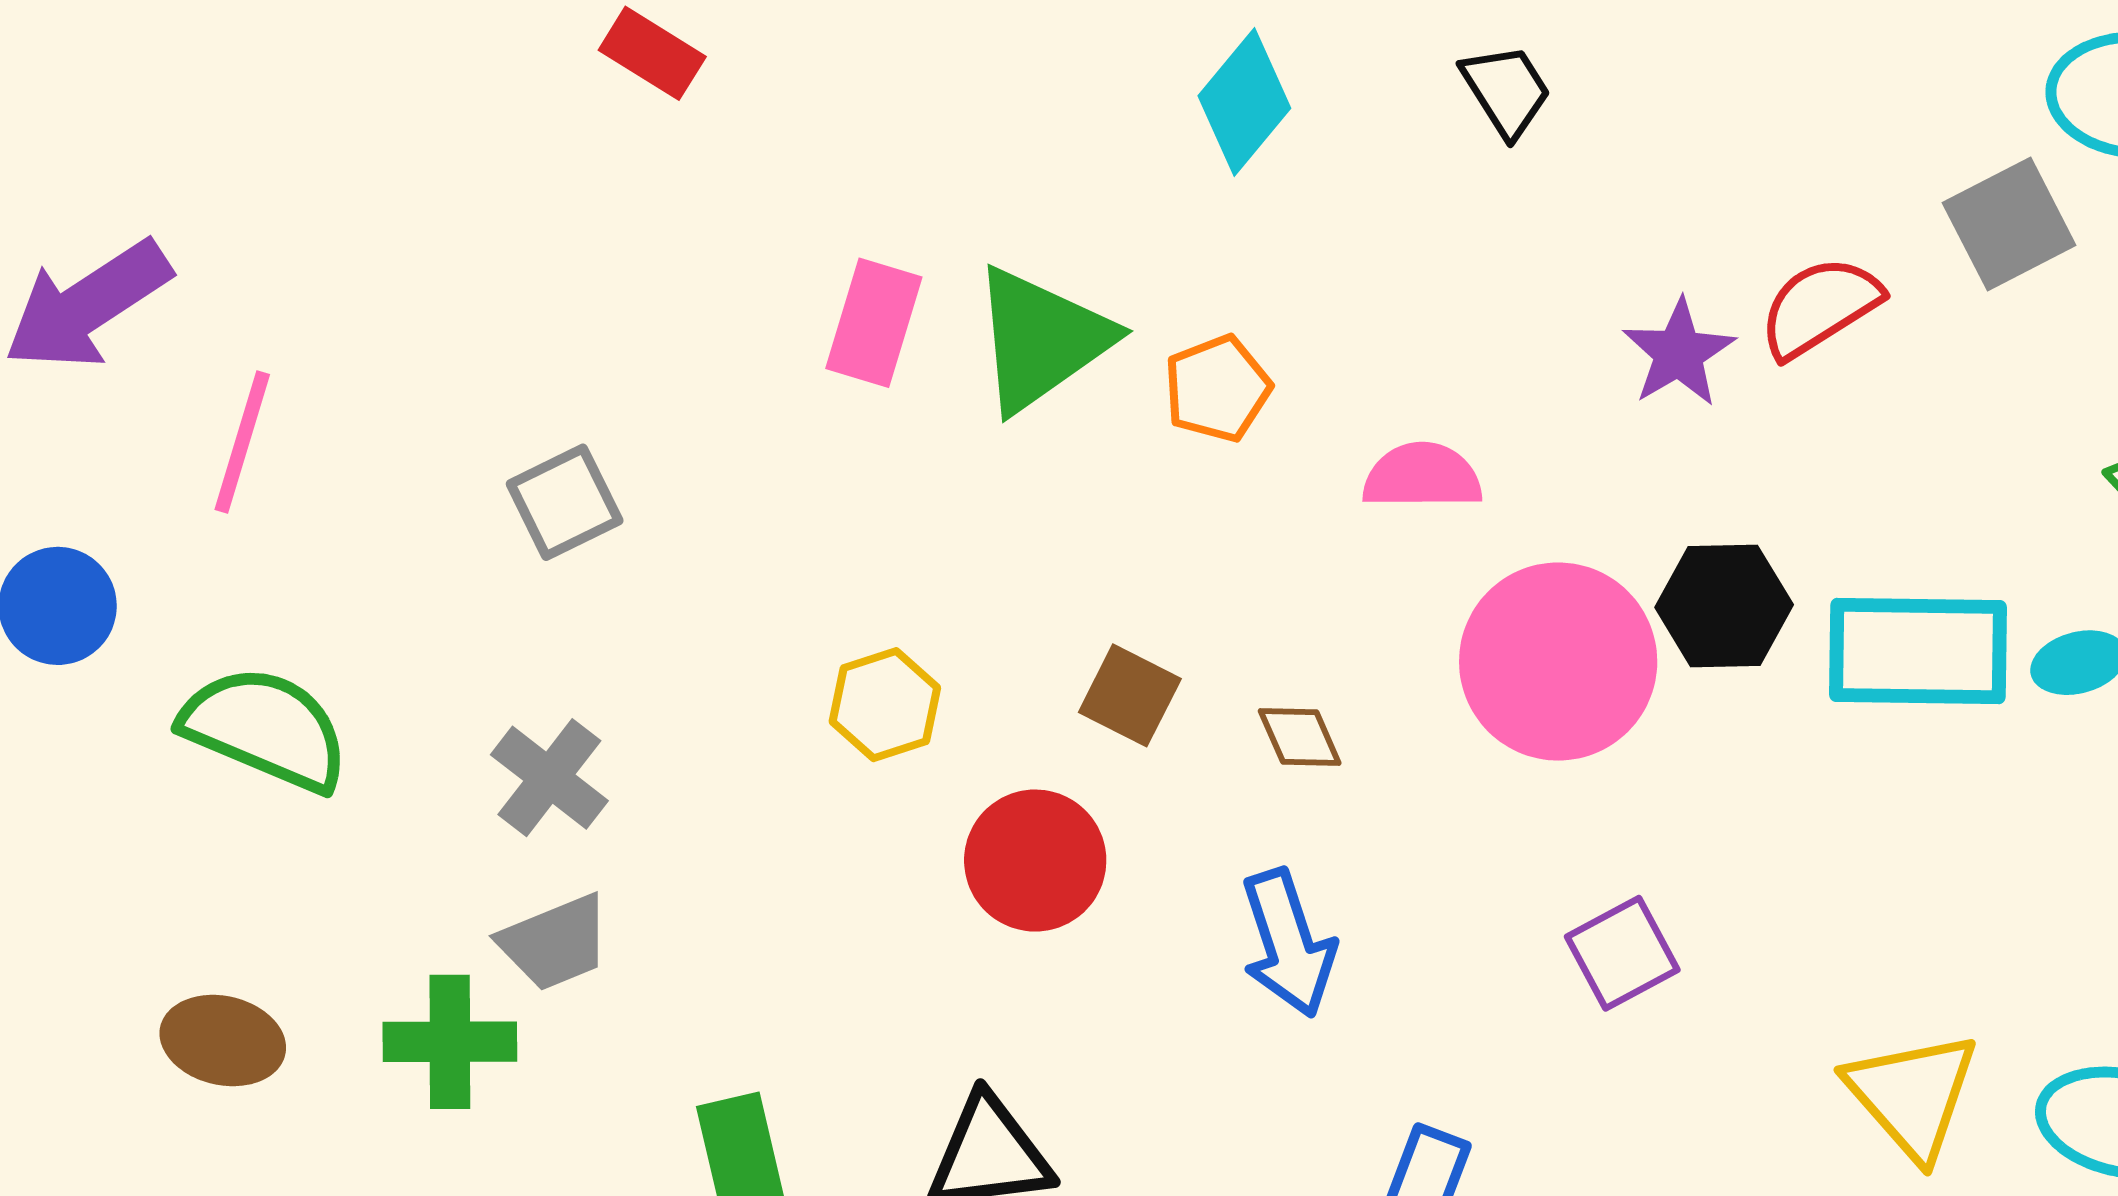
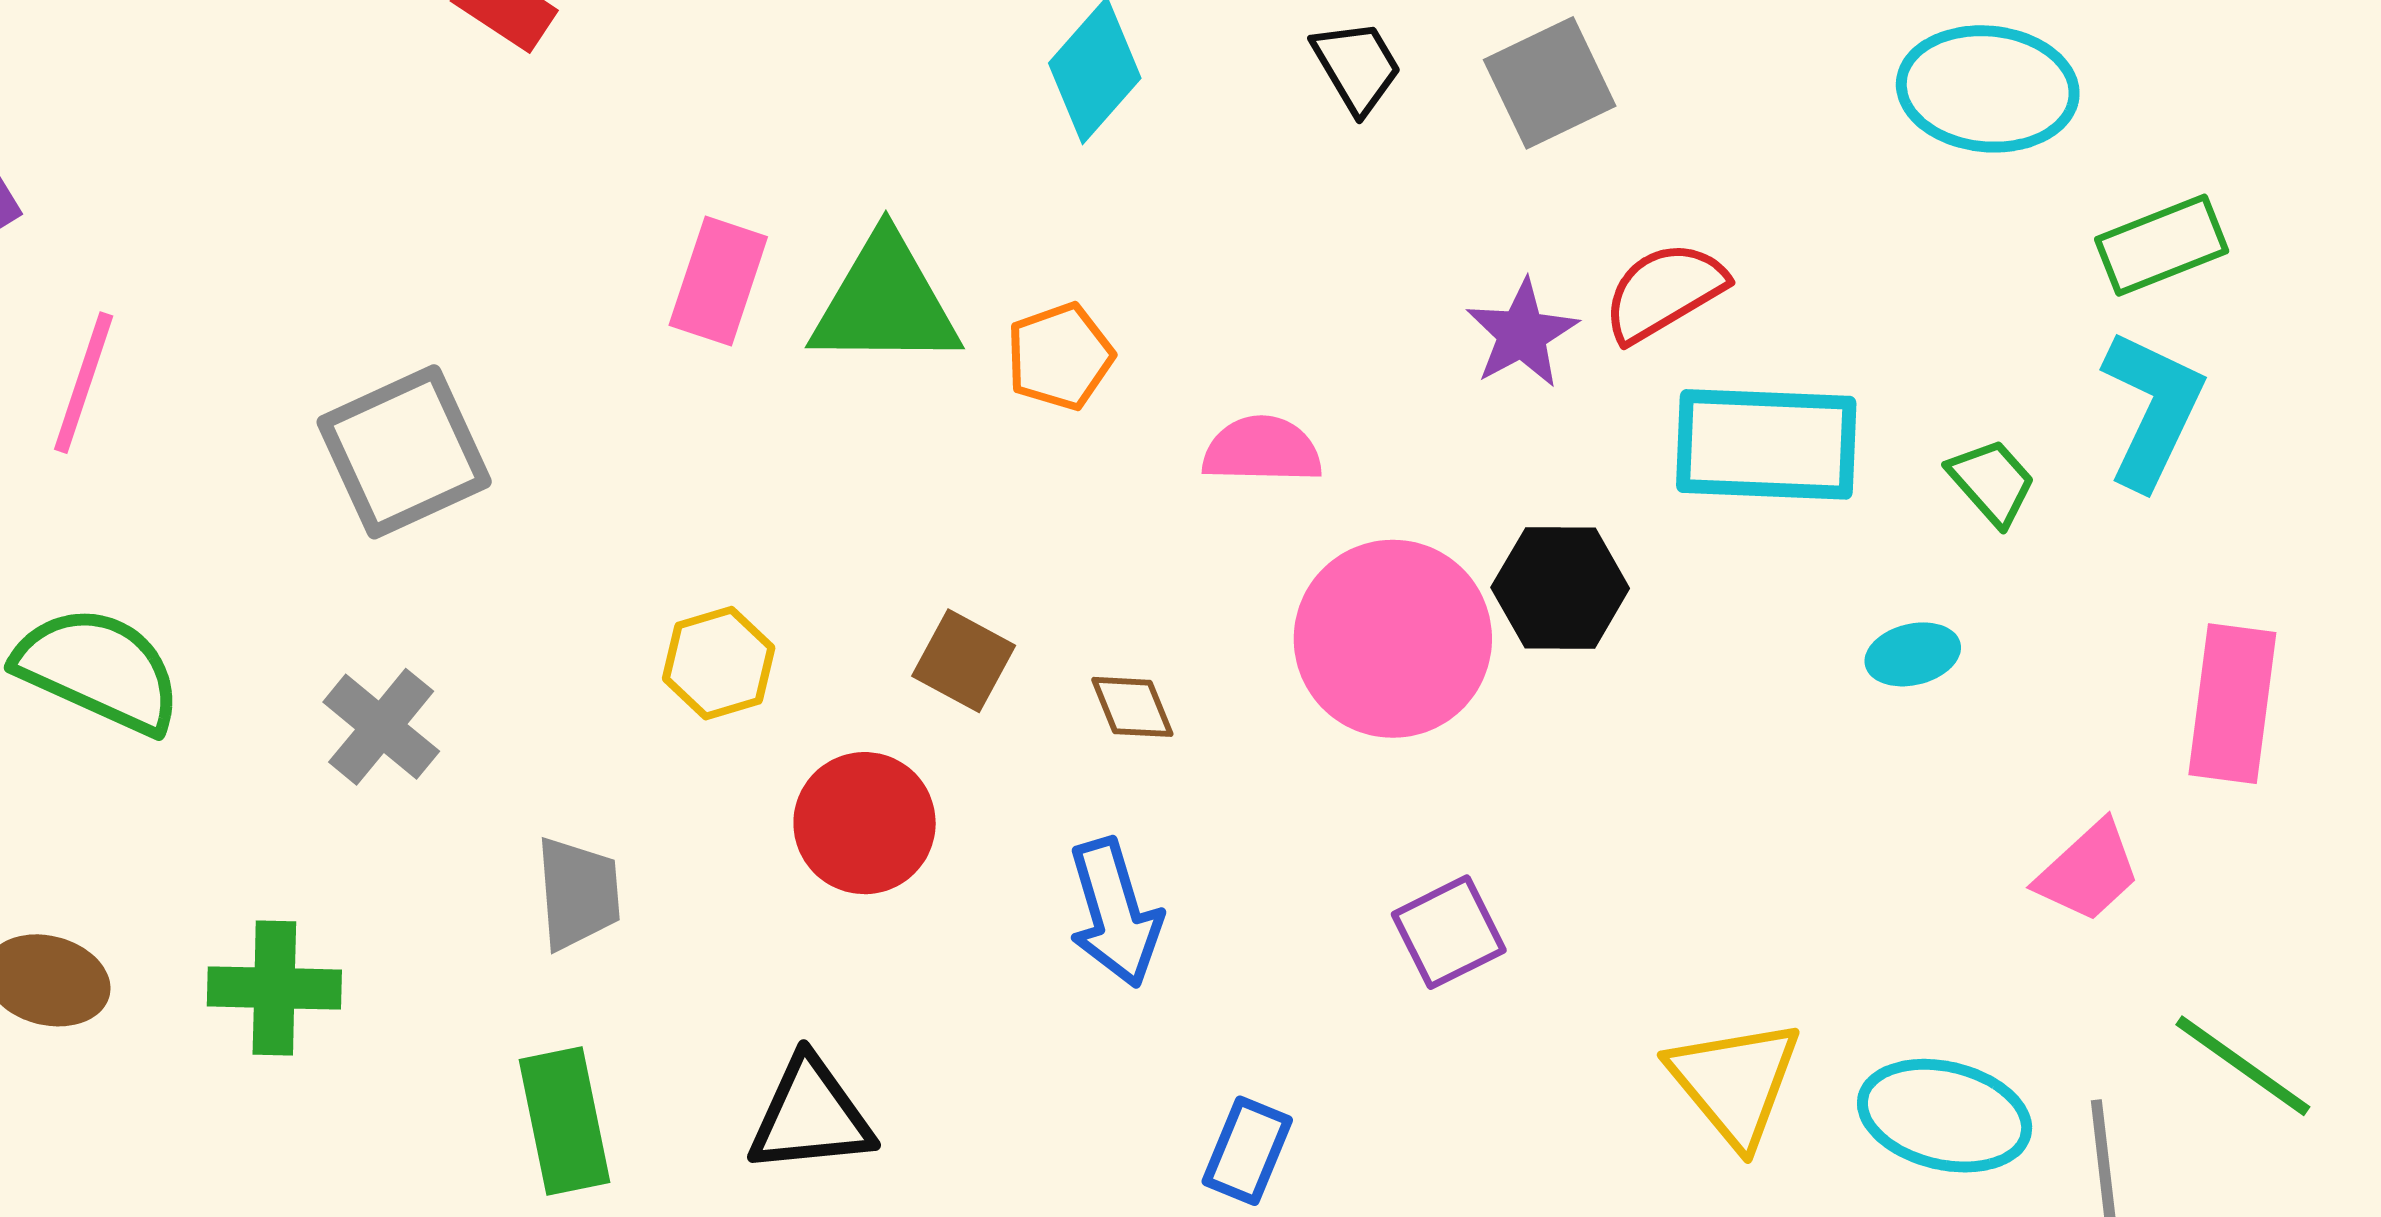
gray square: (2009, 224) -> (1550, 83), moved
green triangle: (1041, 339) -> (885, 302), turned 34
gray square: (565, 502) -> (404, 452), size x1.5
cyan rectangle: (1918, 651) -> (1766, 444), moved
gray trapezoid: (555, 943) -> (578, 893), moved, turned -74

